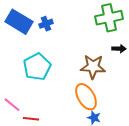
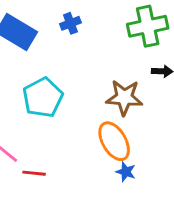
blue cross: (46, 24) -> (70, 23), moved

